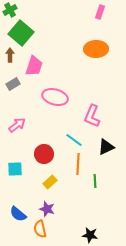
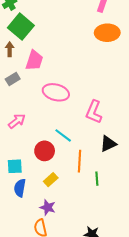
orange ellipse: (96, 49) -> (107, 33), moved
cyan line: (74, 140) -> (63, 135), moved
blue semicircle: (18, 214) -> (20, 188), moved, turned 60

